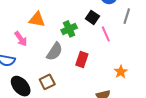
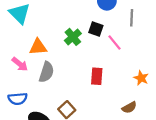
green cross: (69, 29) -> (73, 37), moved
pink arrow: (21, 39) -> (20, 64), moved
gray semicircle: (55, 52) -> (46, 72), moved

